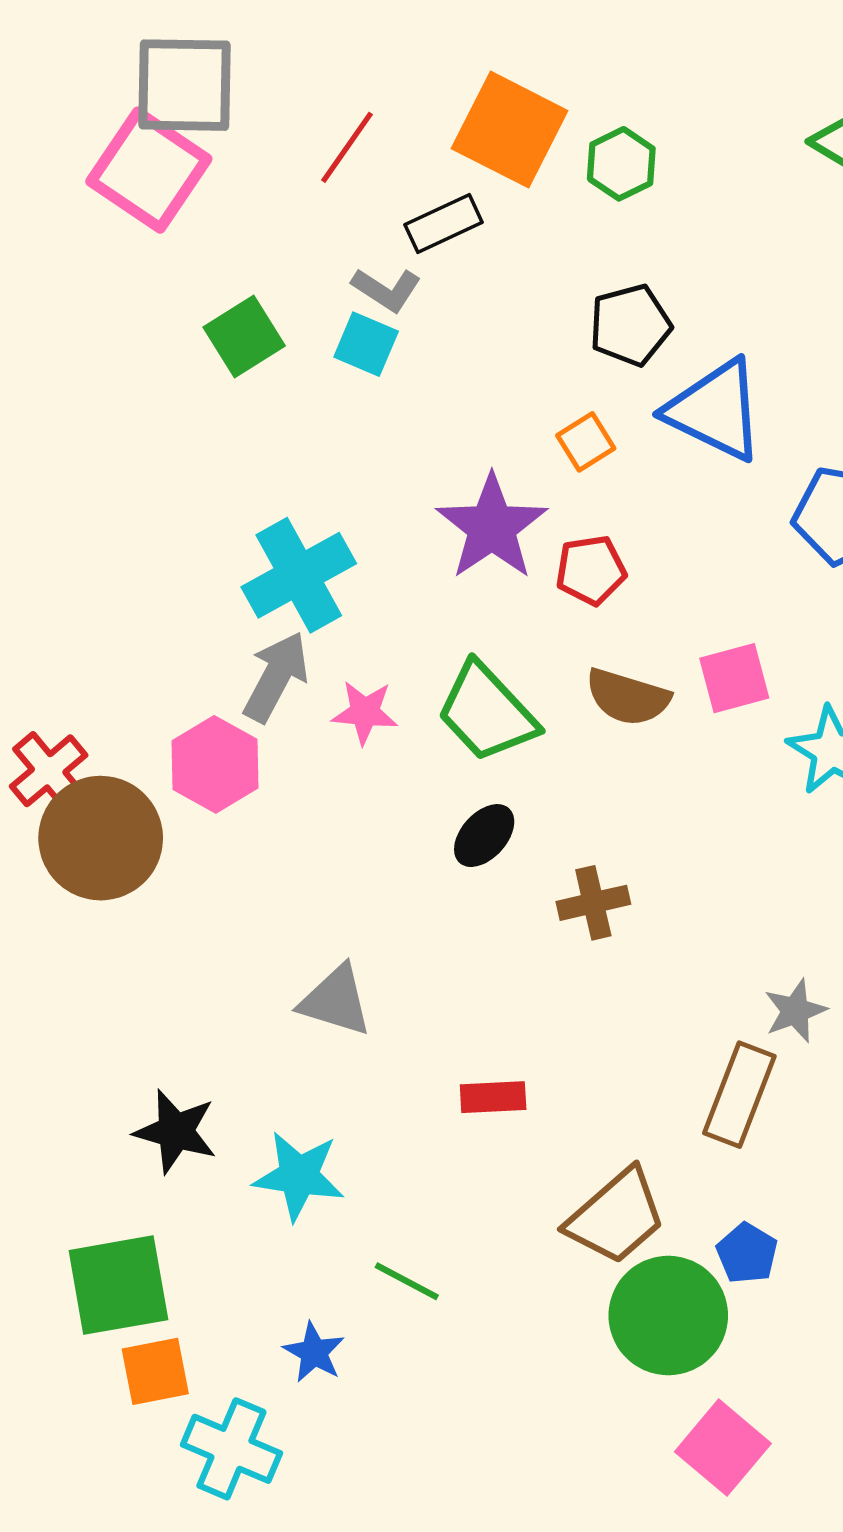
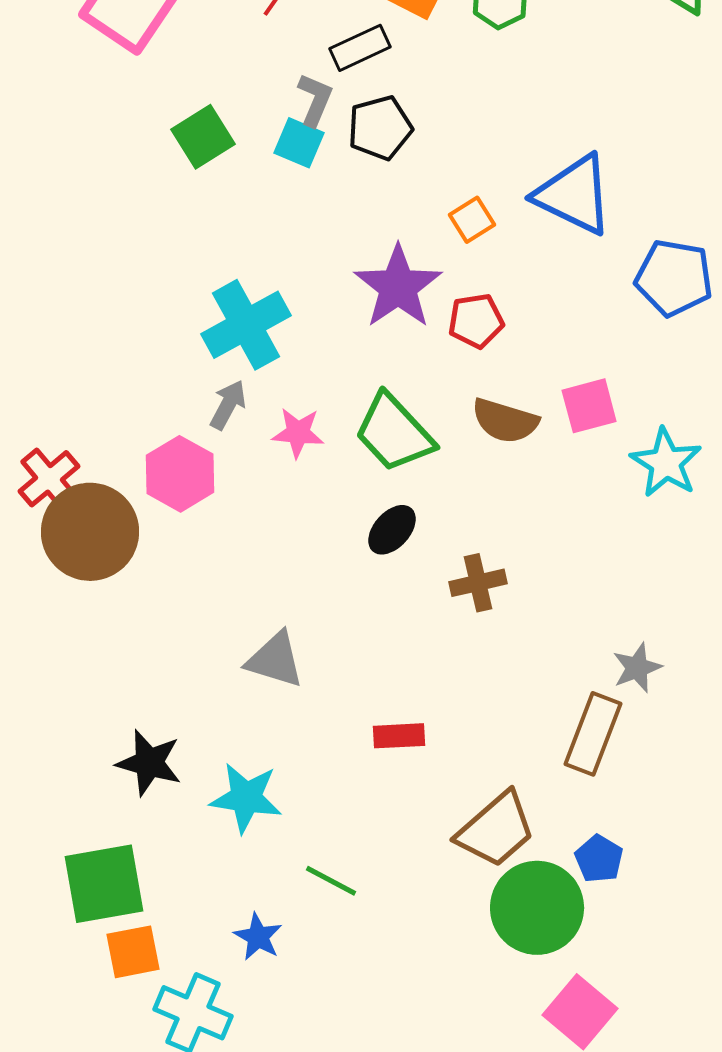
gray L-shape: (386, 290) -> (315, 100), turned -100
black pentagon: (630, 325) -> (380, 128), moved
gray arrow: (276, 677) -> (228, 405), size x0.7

